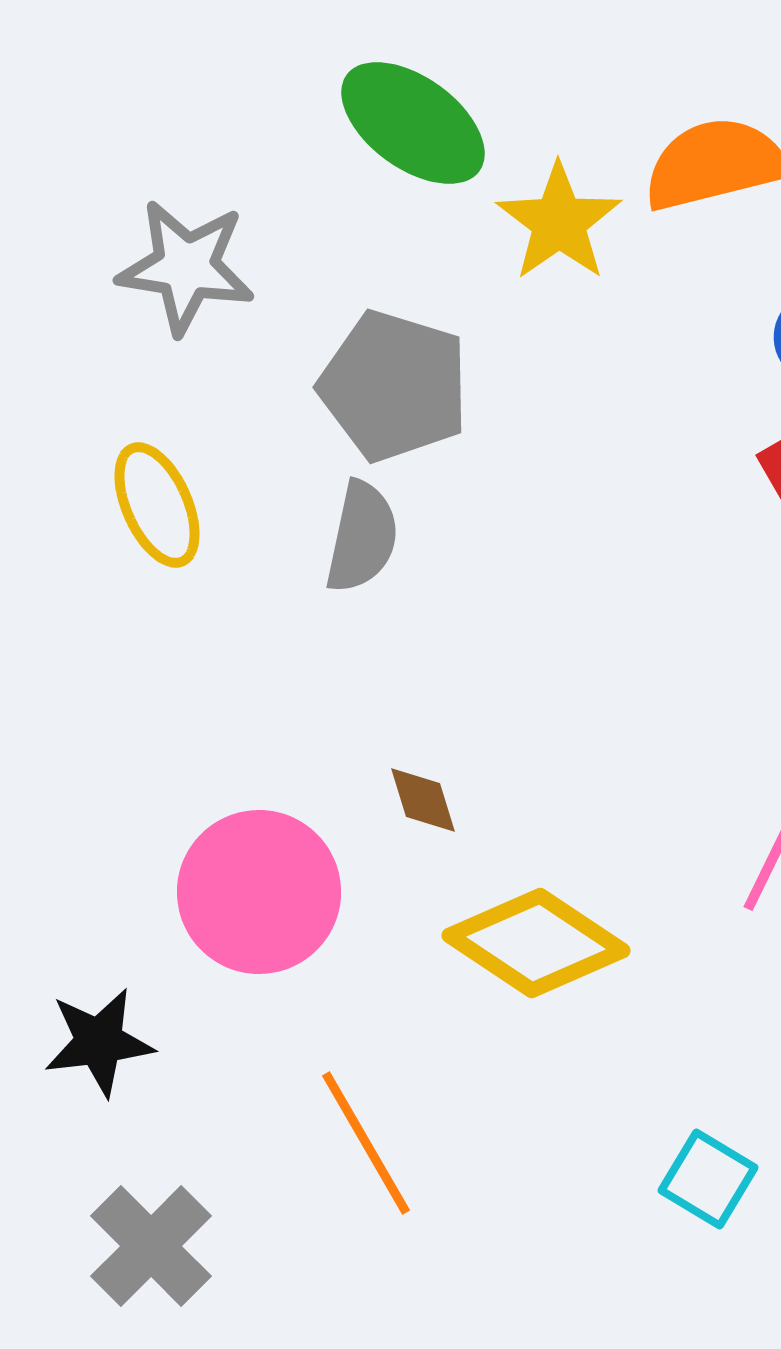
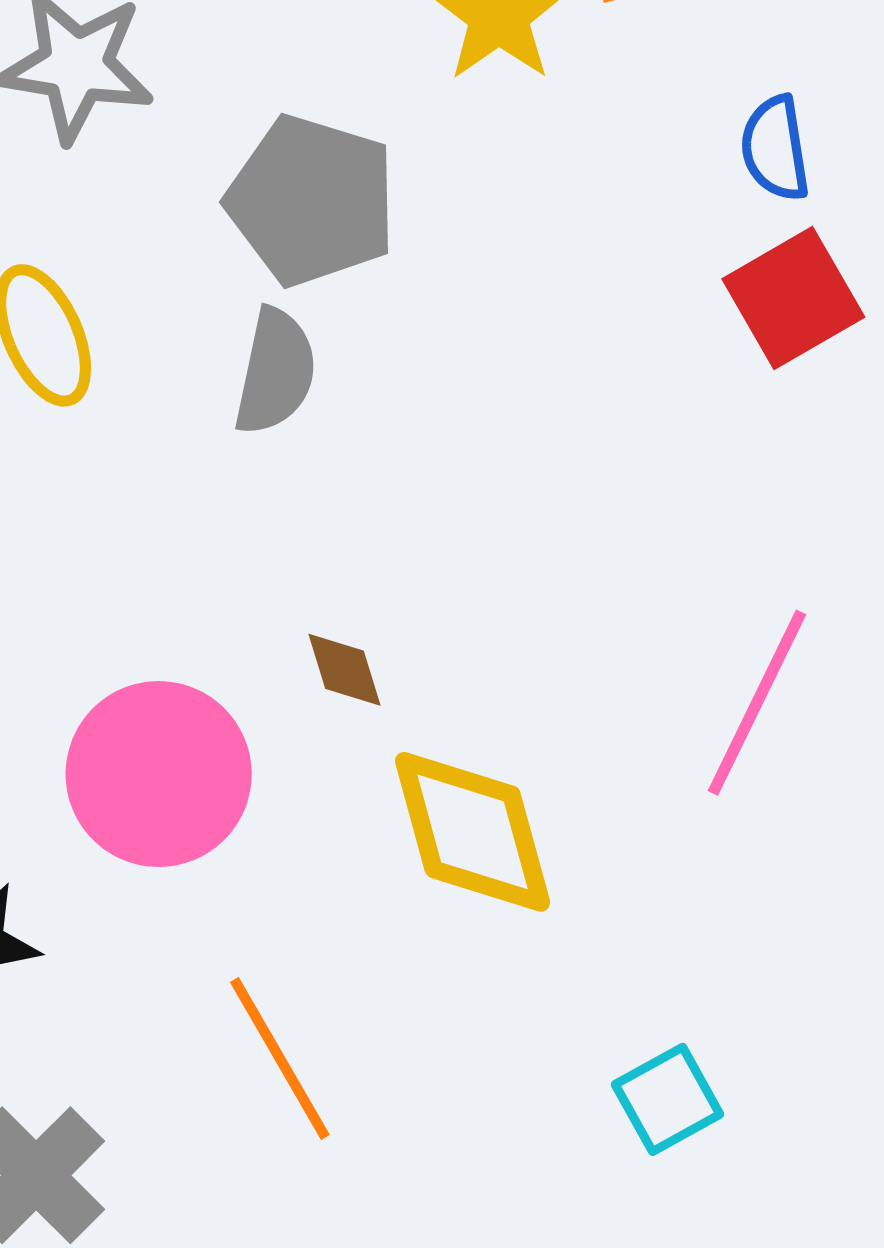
yellow diamond: (536, 943) -> (473, 832), turned 41
cyan square: (708, 1179) -> (668, 1099), turned 30

